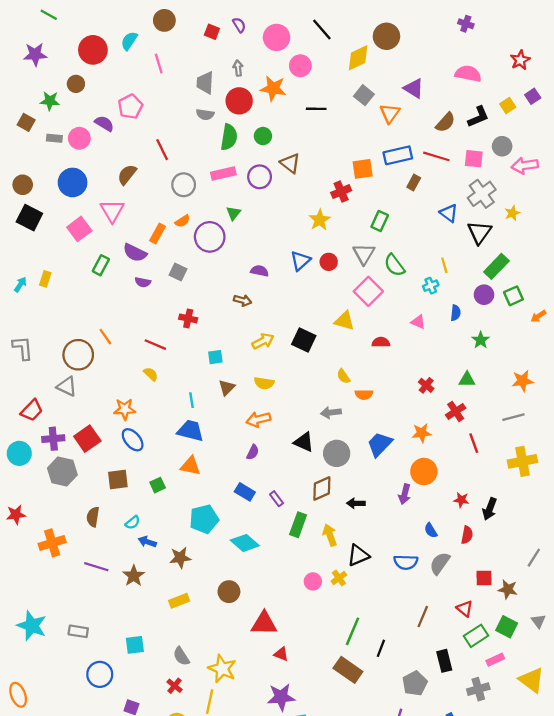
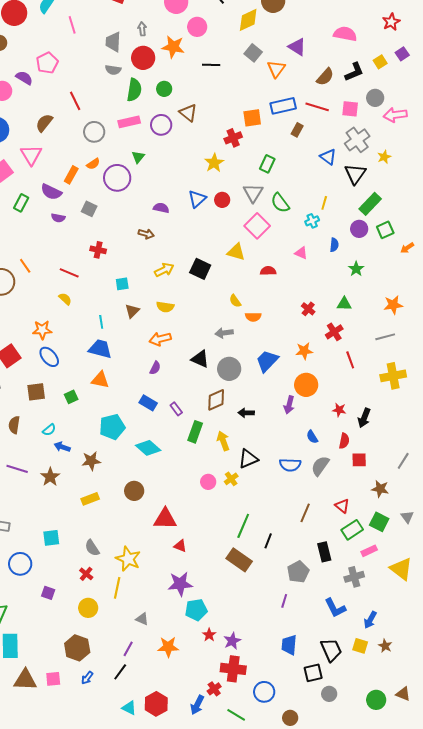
yellow line: (444, 265) -> (324, 203), turned 32
red square: (484, 578) -> (359, 460), moved

